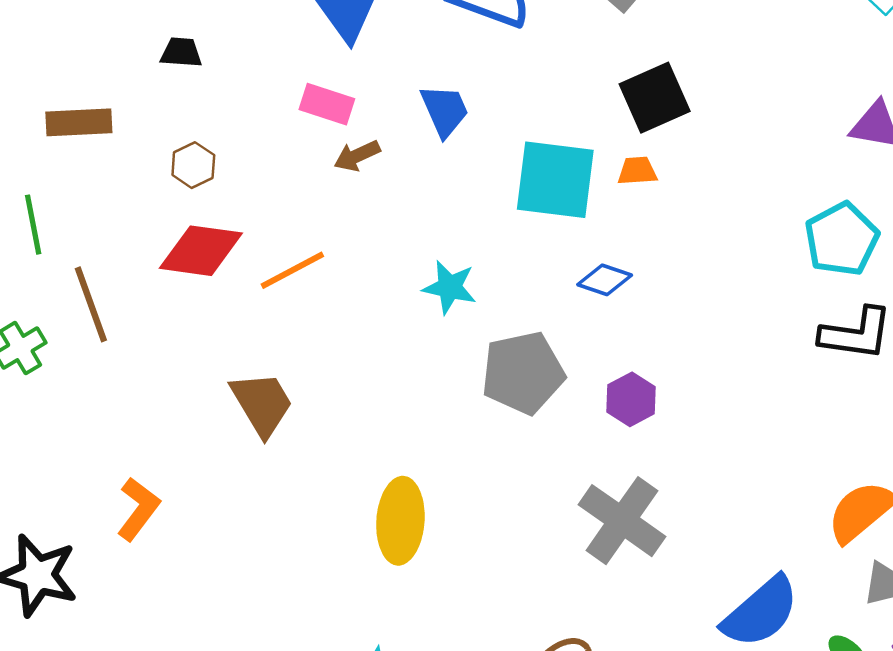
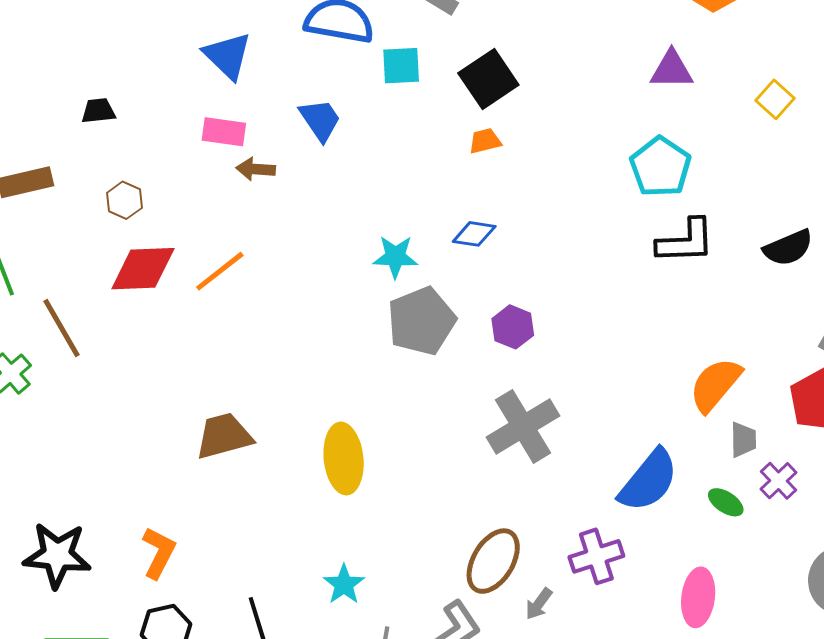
brown arrow: (357, 156) -> (256, 169), turned 39
cyan square: (555, 180) -> (401, 66), moved, size x0.6
cyan star: (450, 287) -> (395, 257), moved
brown trapezoid: (262, 404) -> (224, 436), moved, turned -64
orange L-shape: (138, 509) -> (159, 553), moved
gray cross: (622, 521) -> (523, 426), turned 34

